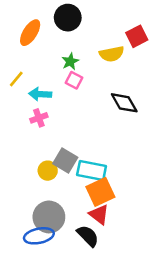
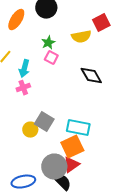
cyan arrow: (40, 94) -> (24, 69), turned -78
cyan rectangle: (92, 171) -> (78, 128), moved
red triangle: (99, 214) -> (71, 165), turned 48
gray circle: (49, 217) -> (54, 167), moved

